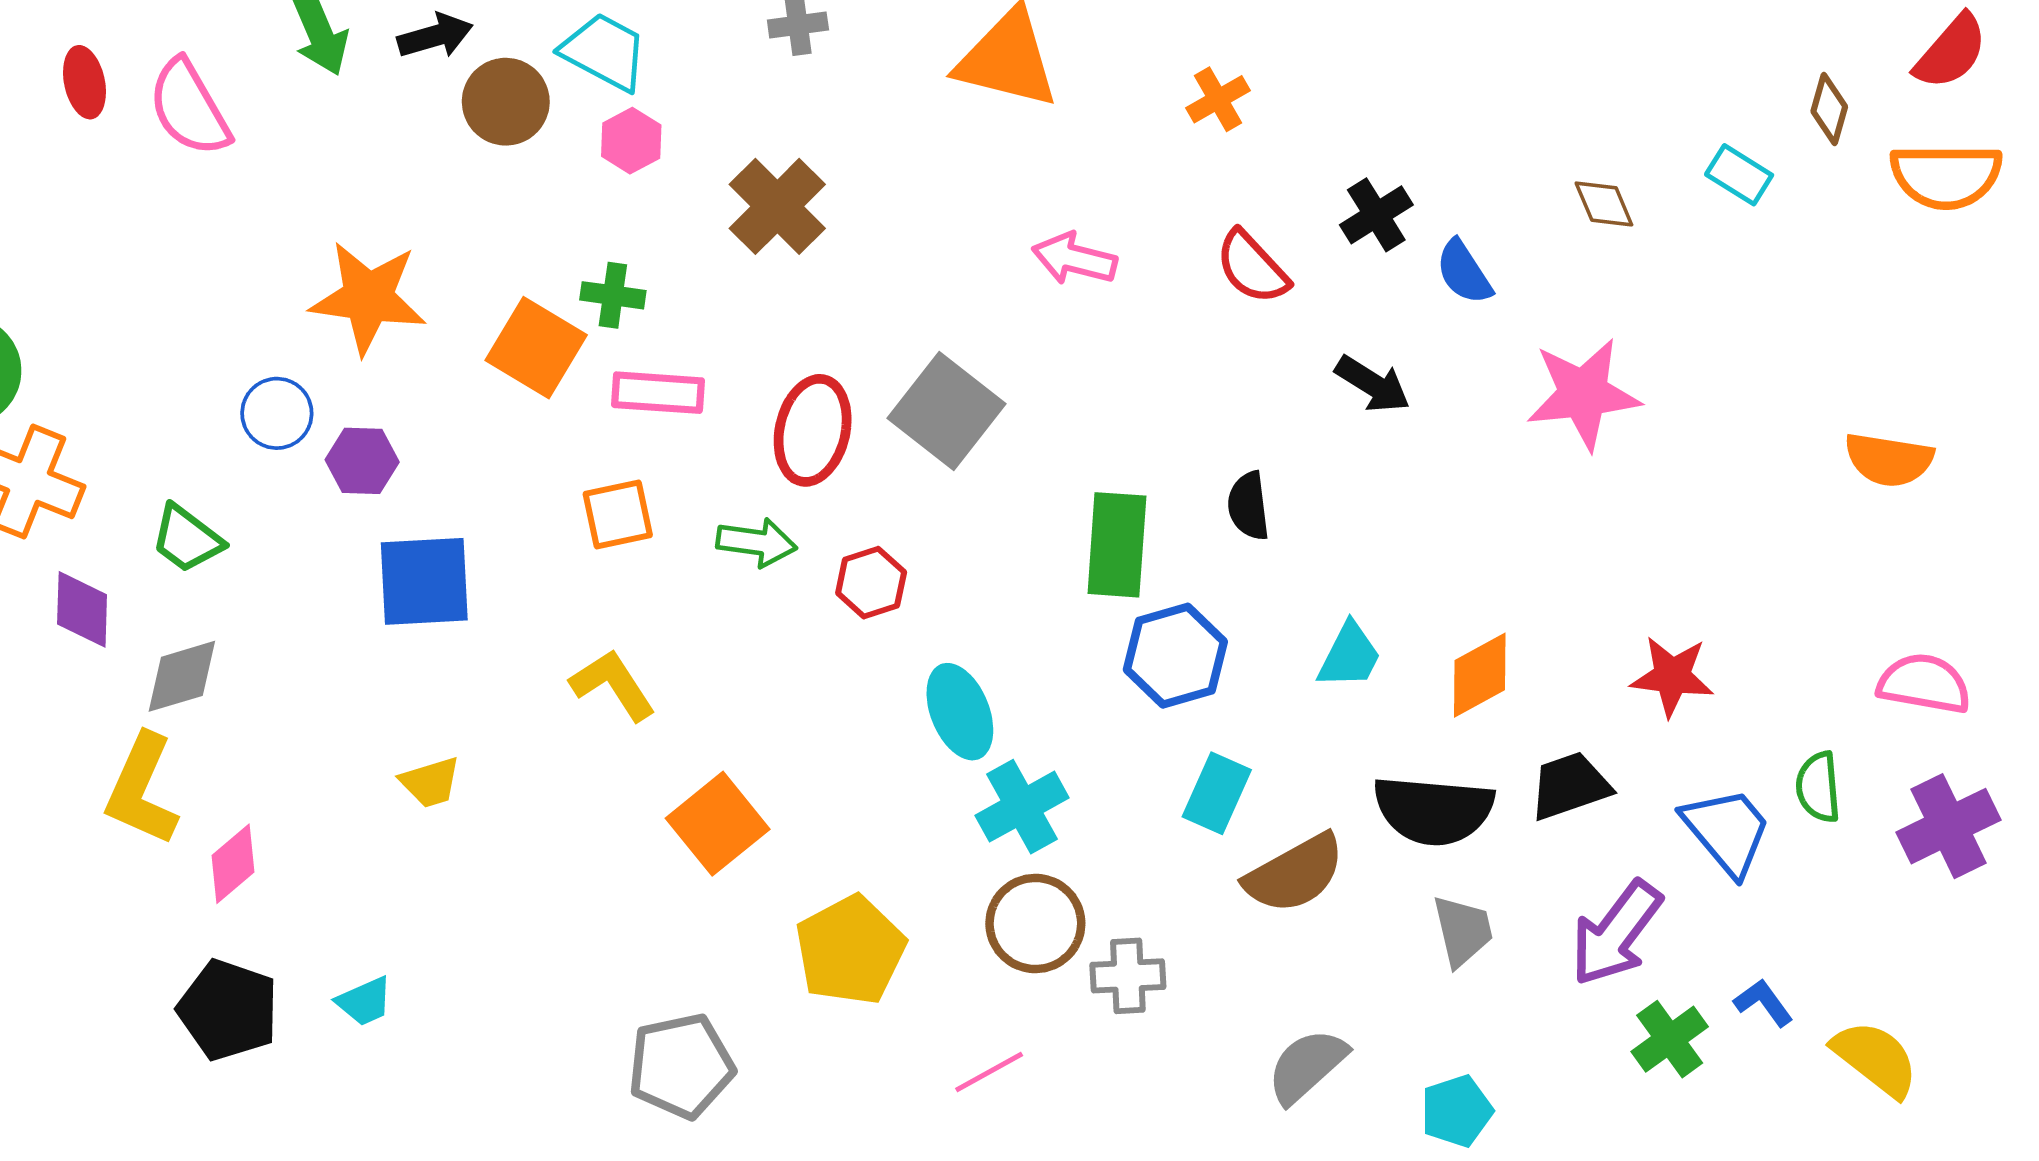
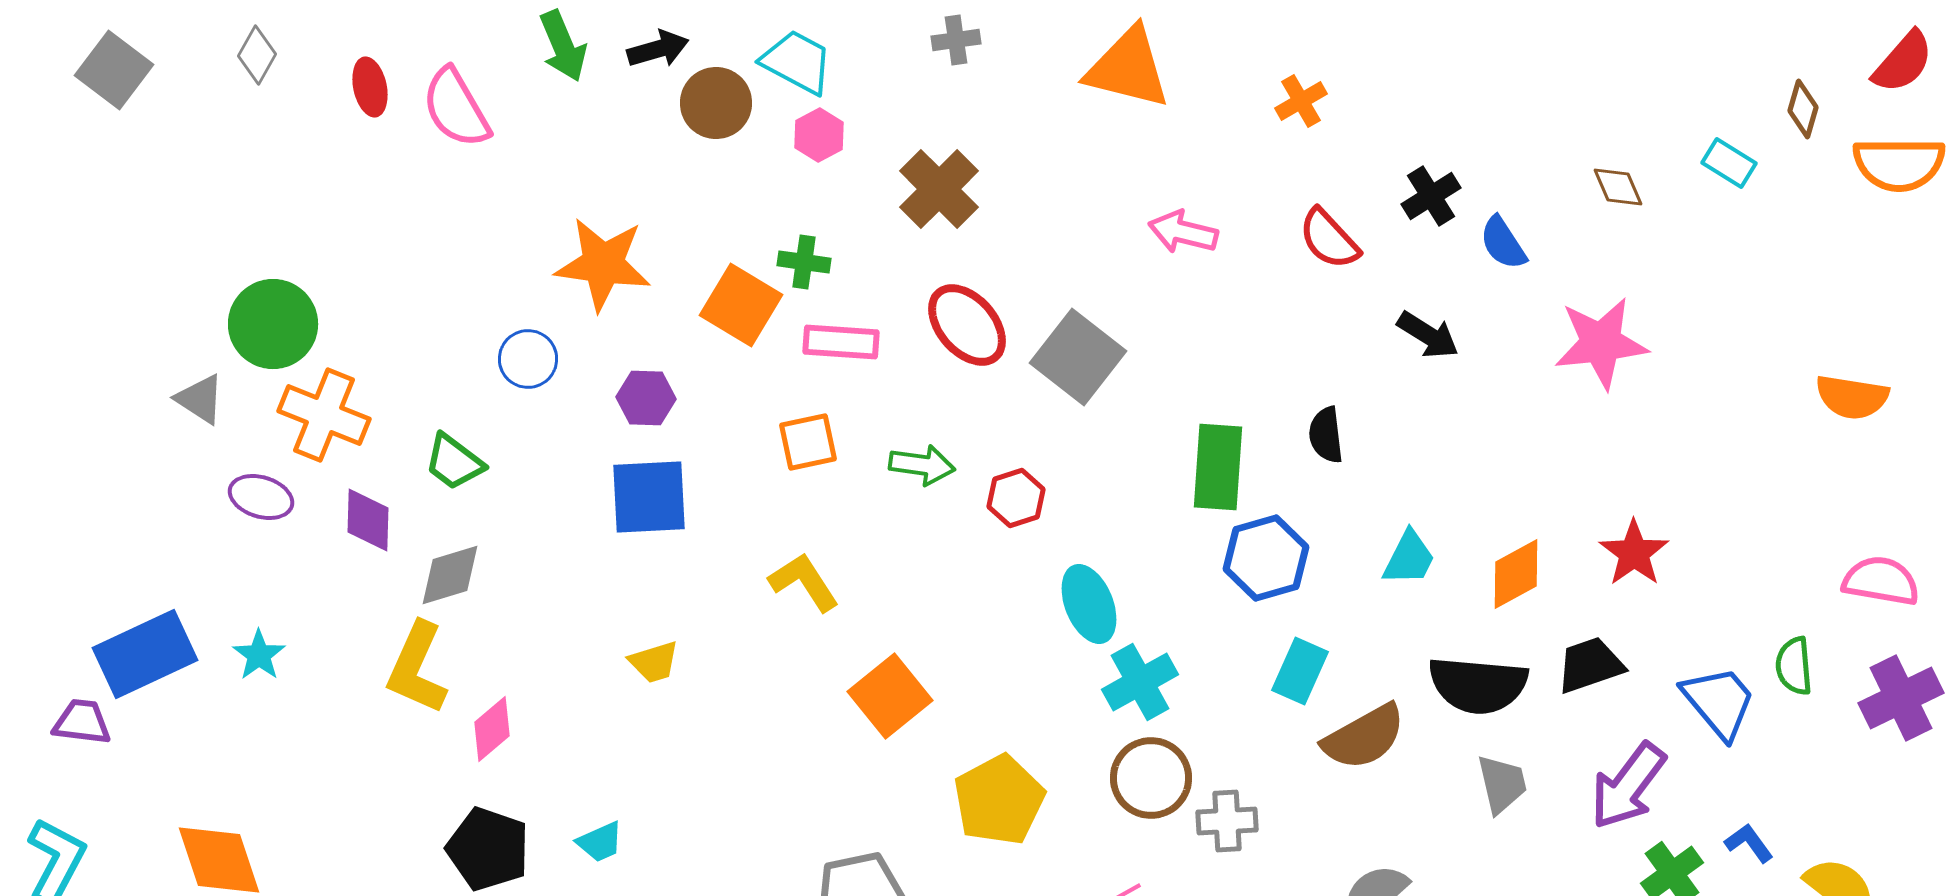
red ellipse: (813, 430) -> (967, 325), moved, turned -54
purple hexagon: (362, 461) -> (646, 398), moved
red star: (1672, 676) -> (1634, 553), moved, turned 30

